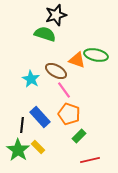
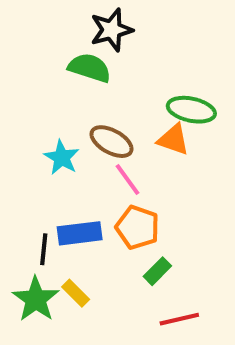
orange triangle: (77, 60) -> (173, 140), moved
blue rectangle: (40, 117) -> (80, 233), turned -55

